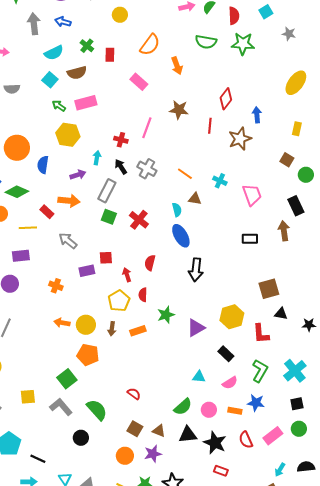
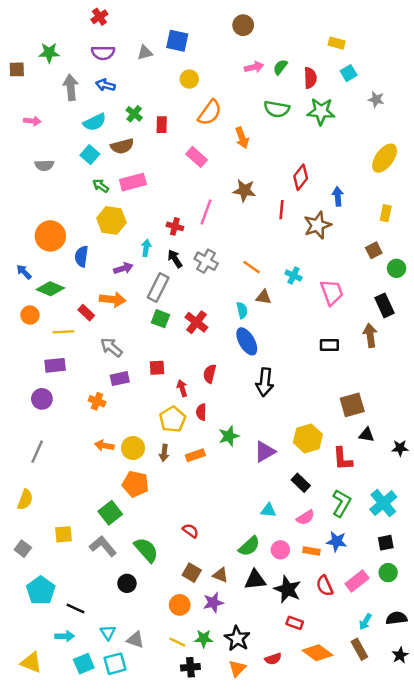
yellow circle: (120, 15) -> (189, 79), moved
brown square: (287, 160) -> (374, 250), turned 32
purple rectangle: (87, 271) -> (120, 379), moved

